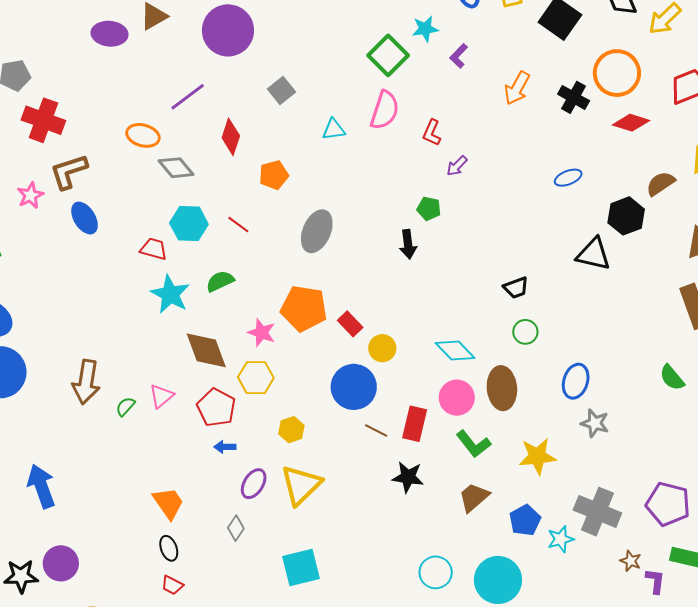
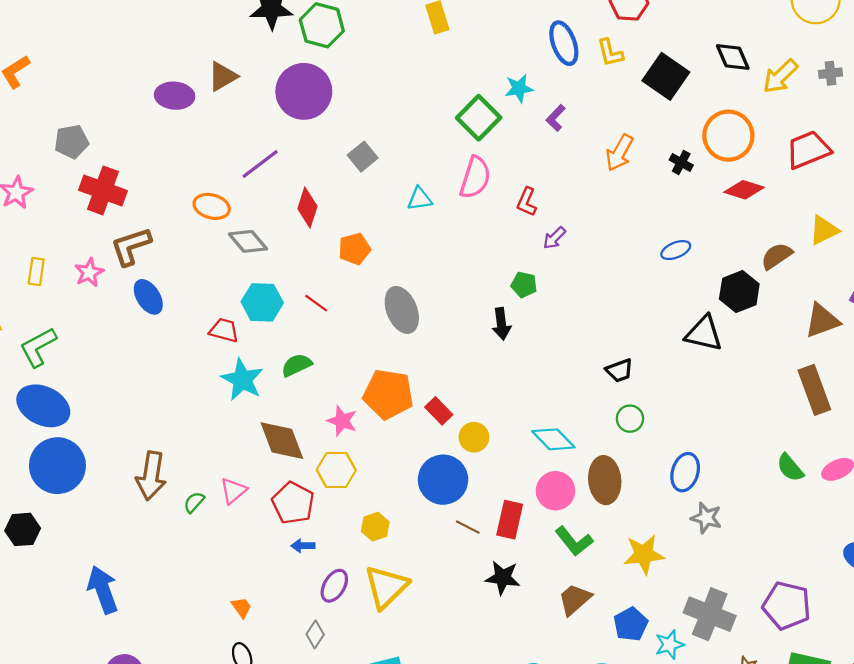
black cross: (574, 97) -> (681, 162), size x0.7
gray ellipse: (317, 231) -> (402, 310), turned -45
orange trapezoid: (168, 503) -> (241, 607), size x0.6

